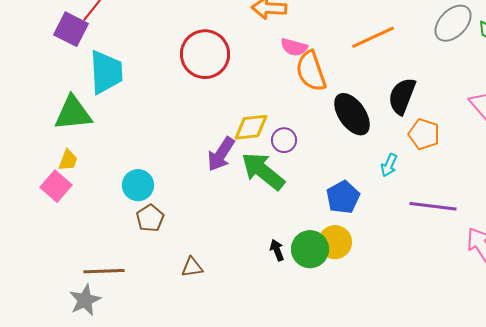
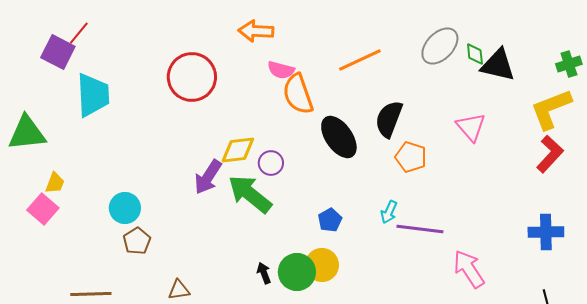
green triangle: (73, 113) -> (27, 133), moved
cyan arrow: (389, 165) -> (389, 212), moved
blue pentagon: (343, 197) -> (330, 220), size x0.7

